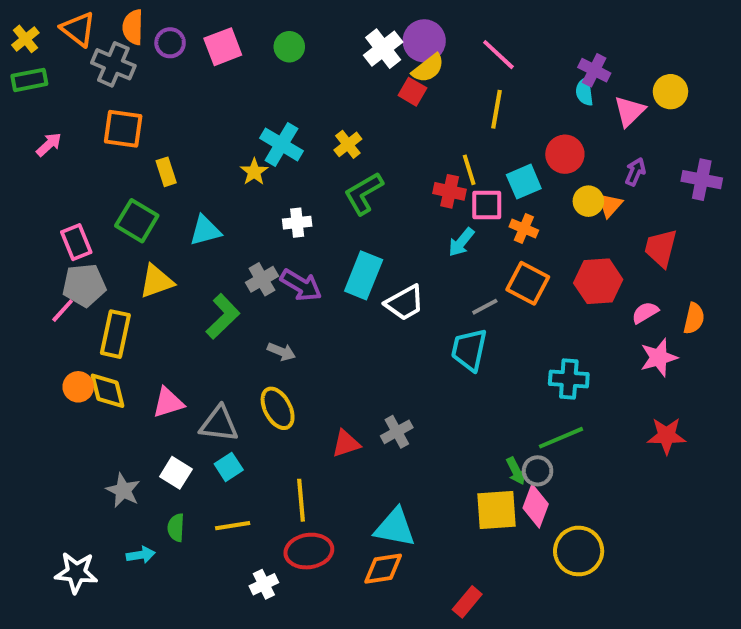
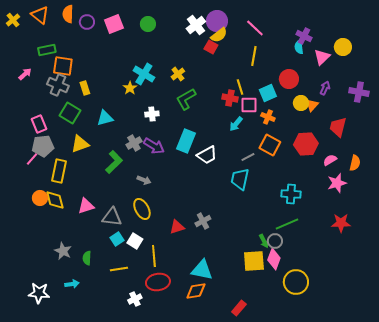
gray cross: (113, 64) -> (58, 85), moved
green rectangle: (29, 80) -> (47, 50), moved
white square: (176, 473) -> (135, 241), moved
green semicircle: (176, 528) -> (87, 258), moved

